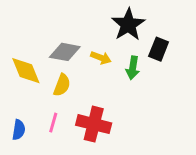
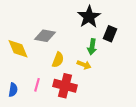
yellow arrow: (101, 58) -> (84, 65), moved
yellow semicircle: (62, 85) -> (58, 60), moved

